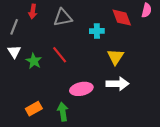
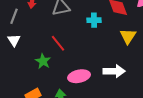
yellow triangle: (115, 57) -> (128, 36), moved
green star: (34, 61) -> (43, 61), moved

